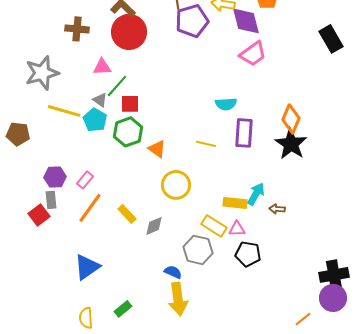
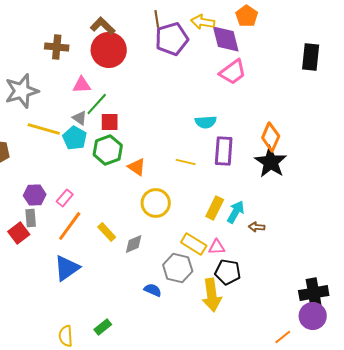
black rectangle: (331, 39) -> (311, 57), turned 36
yellow rectangle: (235, 203) -> (215, 208), moved, turned -70
blue triangle: (87, 267) -> (67, 268), moved
yellow arrow: (178, 299) -> (212, 295), moved

